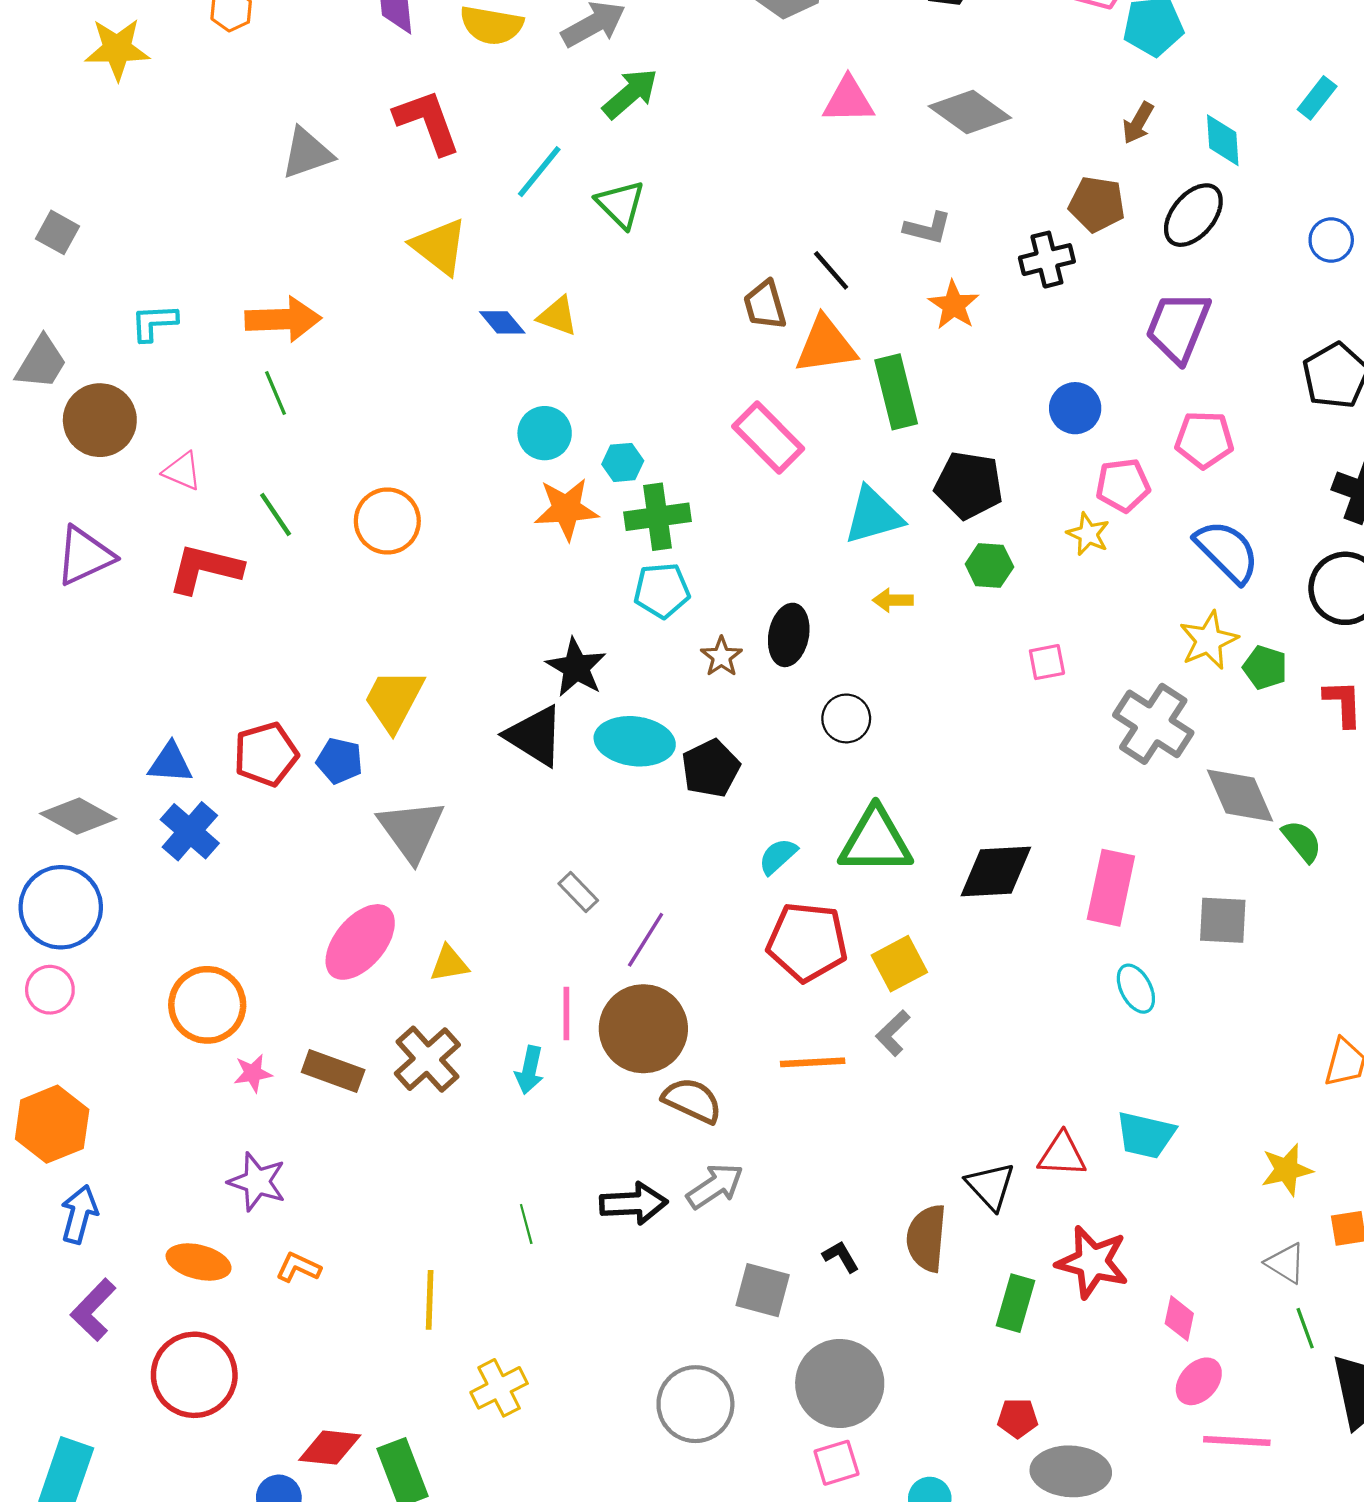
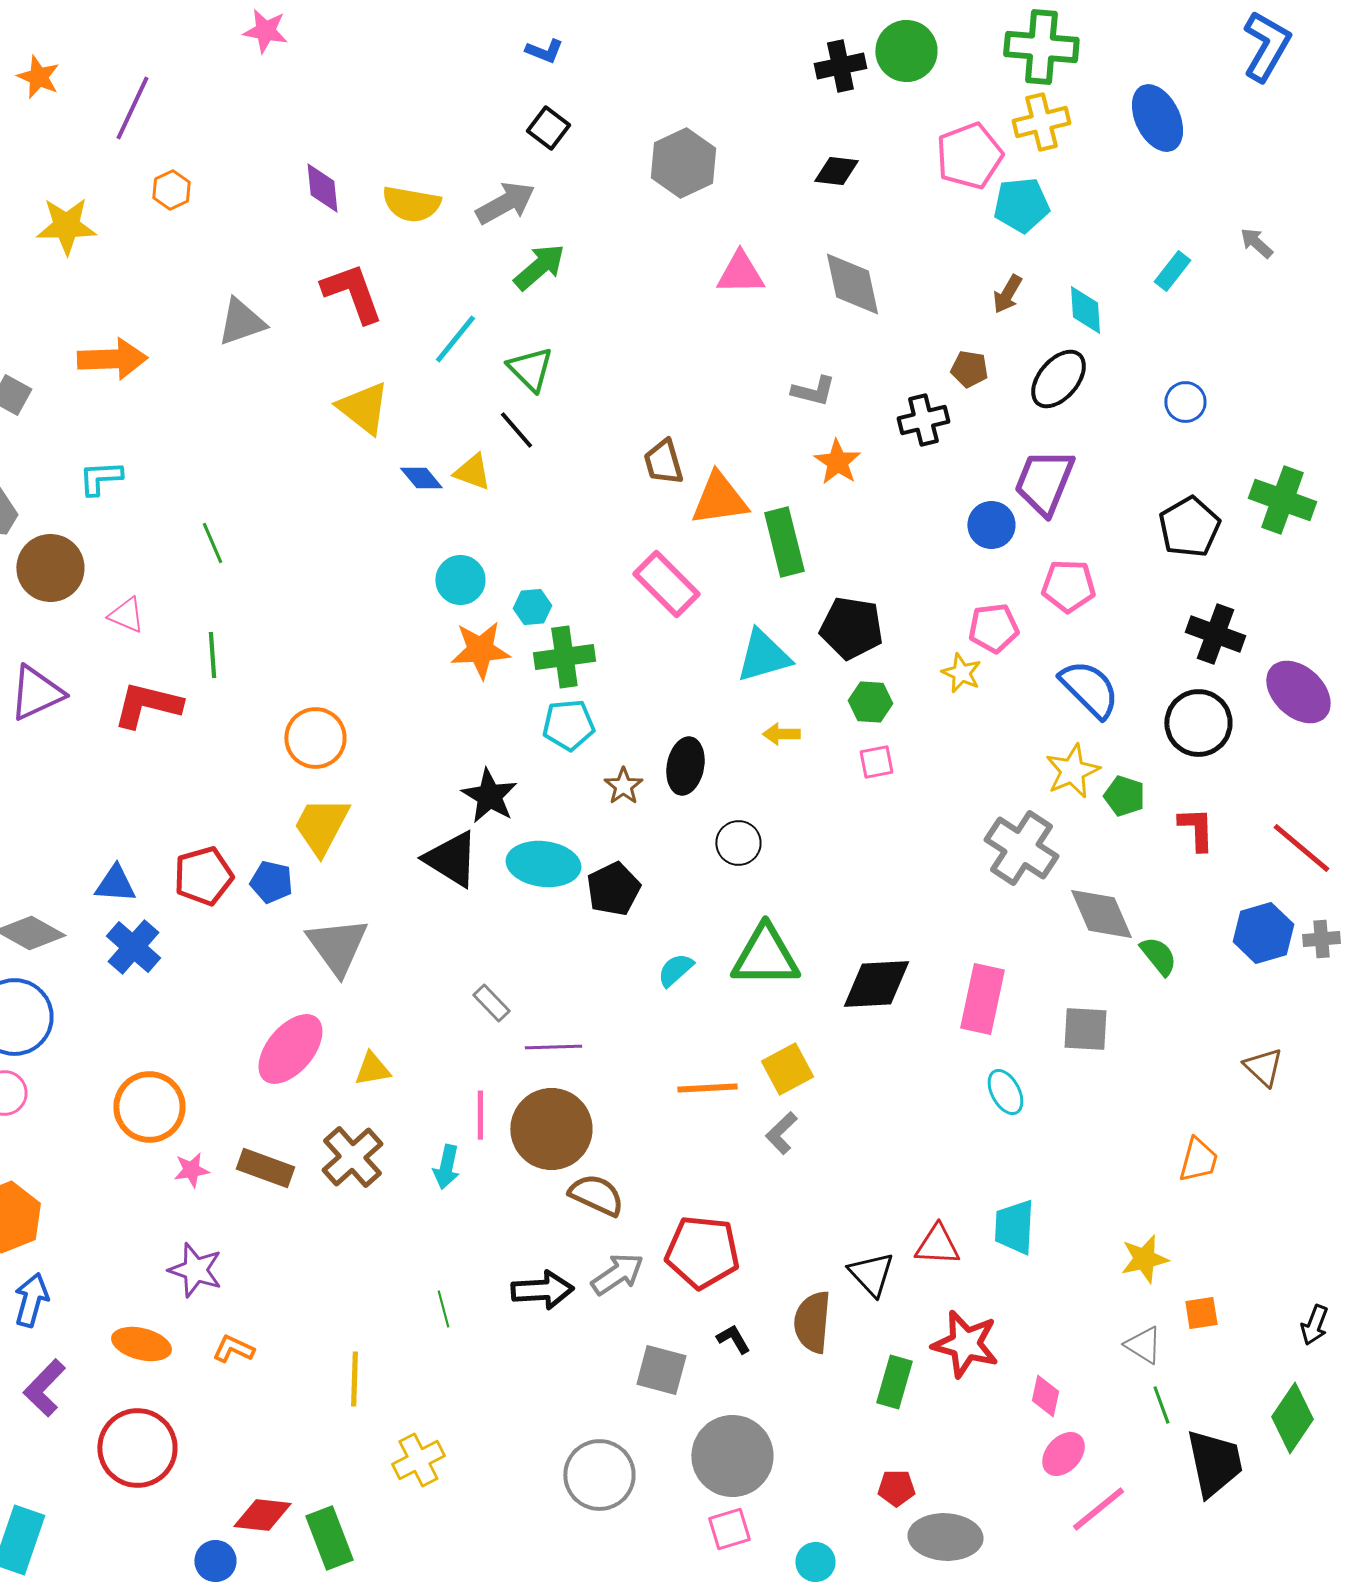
gray diamond: (970, 112) -> (852, 284), turned 42
brown pentagon: (1097, 204) -> (969, 369), size x0.7
black line: (831, 270) -> (516, 430), moved
orange arrow: (283, 319) -> (112, 359), moved
blue circle: (1075, 408) -> (991, 525), moved
green line: (276, 515) -> (212, 655), turned 30
orange circle: (387, 521) -> (315, 738), moved
pink square: (1047, 662) -> (876, 762), moved
purple line: (646, 940) -> (553, 1047), turned 56
red pentagon: (807, 942) -> (702, 1252), moved
orange line: (813, 1062) -> (707, 1088), moved
cyan trapezoid: (1146, 1135) -> (1014, 1227), turned 80
pink line: (1237, 1441) -> (1098, 1509), turned -42

